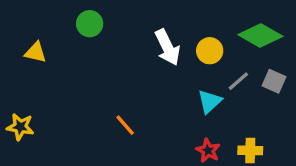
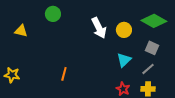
gray line: (238, 81) -> (148, 69), moved
gray square: (274, 81) -> (152, 48), moved
orange line: (125, 125) -> (64, 74), moved, turned 56

